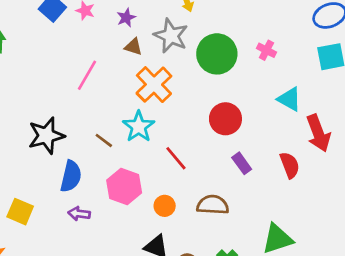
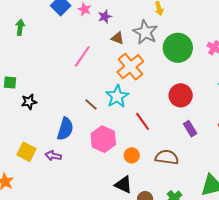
purple star: (126, 18) -> (105, 17), moved
black star: (46, 136) -> (29, 102), moved, size x0.6
purple arrow: (79, 214) -> (53, 156), moved

